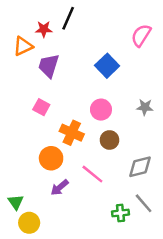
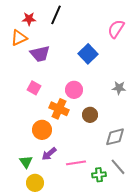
red star: (44, 29) -> (29, 19), moved
purple trapezoid: (49, 66) -> (40, 54), turned -120
pink circle: (101, 110) -> (74, 90), moved
pink line: (92, 174) -> (76, 163), moved, turned -48
green triangle: (16, 202) -> (26, 162), moved
yellow circle: (29, 223) -> (35, 183), moved

